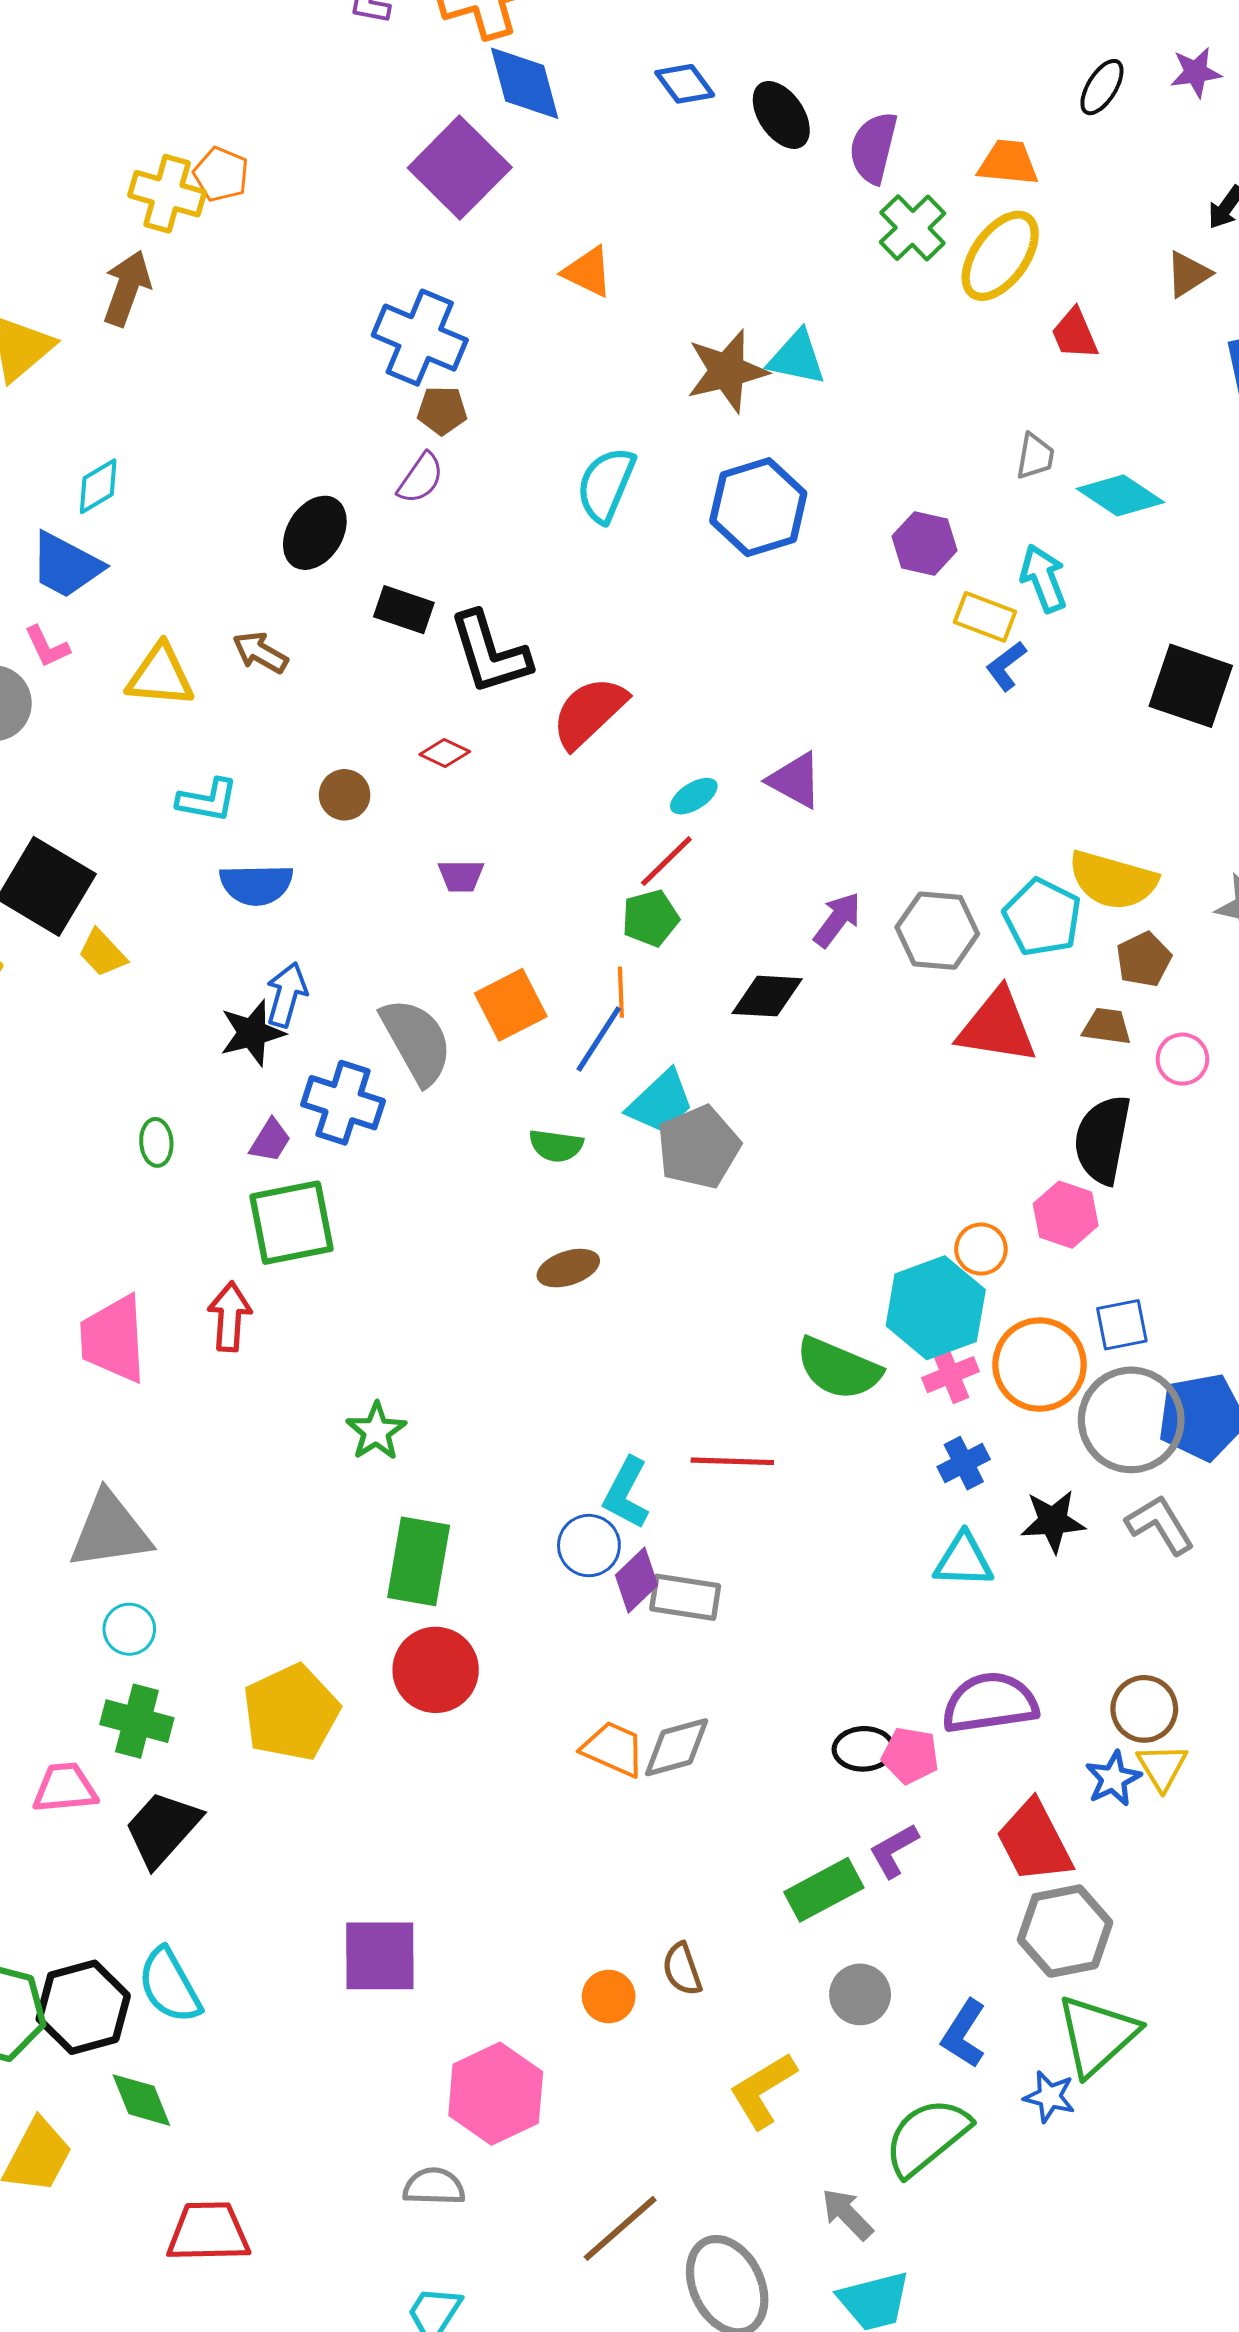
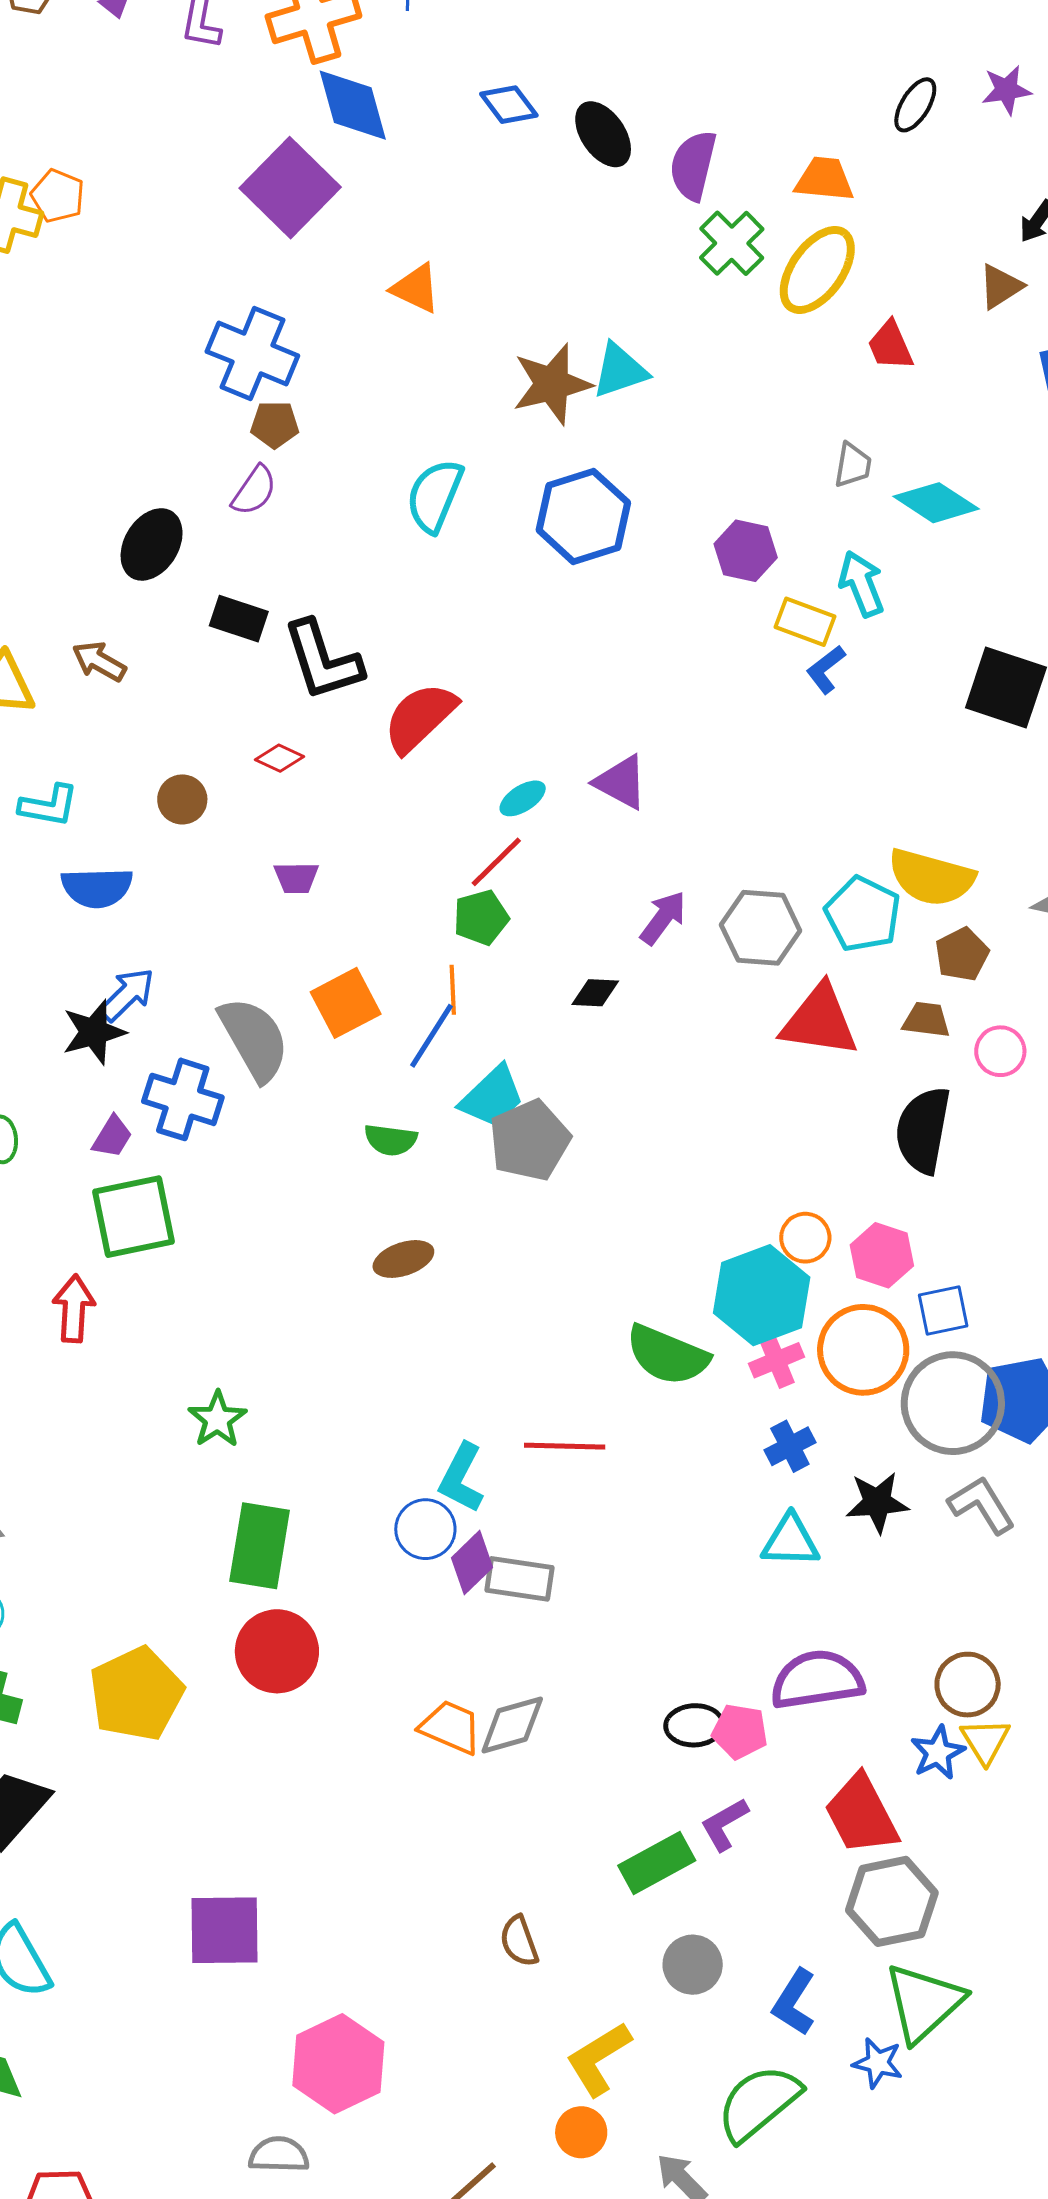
cyan triangle: (797, 358) -> (620, 371), turned -30
blue arrow: (287, 995) -> (127, 995), turned 30
black diamond: (767, 996) -> (595, 993), size x0.7
pink hexagon: (1066, 1215) -> (882, 1255), moved
orange circle: (609, 1997) -> (581, 2132), moved

